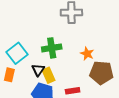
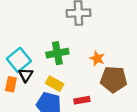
black triangle: (38, 70) -> (26, 75), moved
yellow rectangle: (48, 75) -> (55, 84), turned -35

